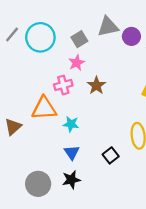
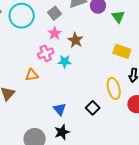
brown star: (96, 85) -> (75, 40), moved
orange triangle: (44, 108) -> (32, 75), size x0.6
cyan star: (71, 124) -> (65, 61), moved

